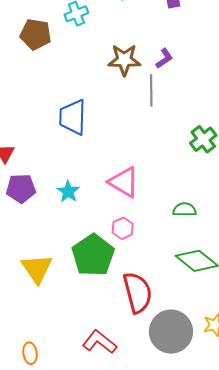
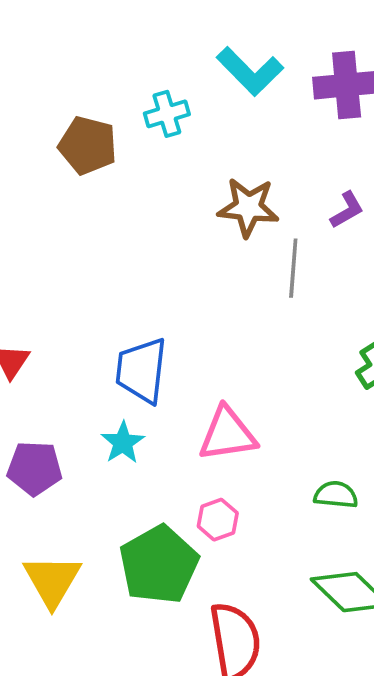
purple L-shape: (164, 58) -> (347, 210), moved
blue trapezoid: (73, 117) -> (141, 370), moved
pink triangle: (124, 182) -> (227, 434), turned -44
purple pentagon: (21, 188) -> (35, 468), moved

